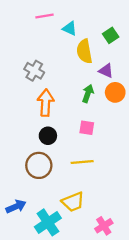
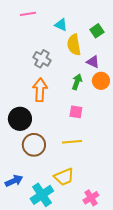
pink line: (44, 16) -> (28, 14), moved
gray cross: (34, 71) -> (42, 59), moved
black circle: (48, 136) -> (20, 119), moved, size x1.5

